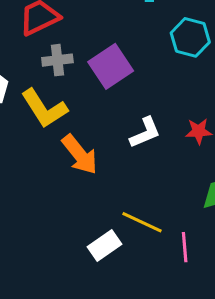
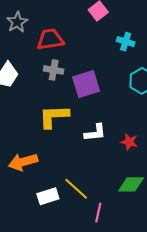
yellow L-shape: (44, 108) -> (54, 116), moved, turned 104
orange arrow: (80, 155) -> (23, 162), moved, turned 96

